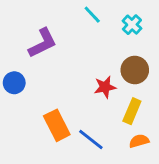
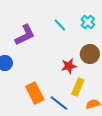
cyan line: (92, 15) -> (60, 25), moved
yellow rectangle: (132, 111) -> (78, 87), moved

